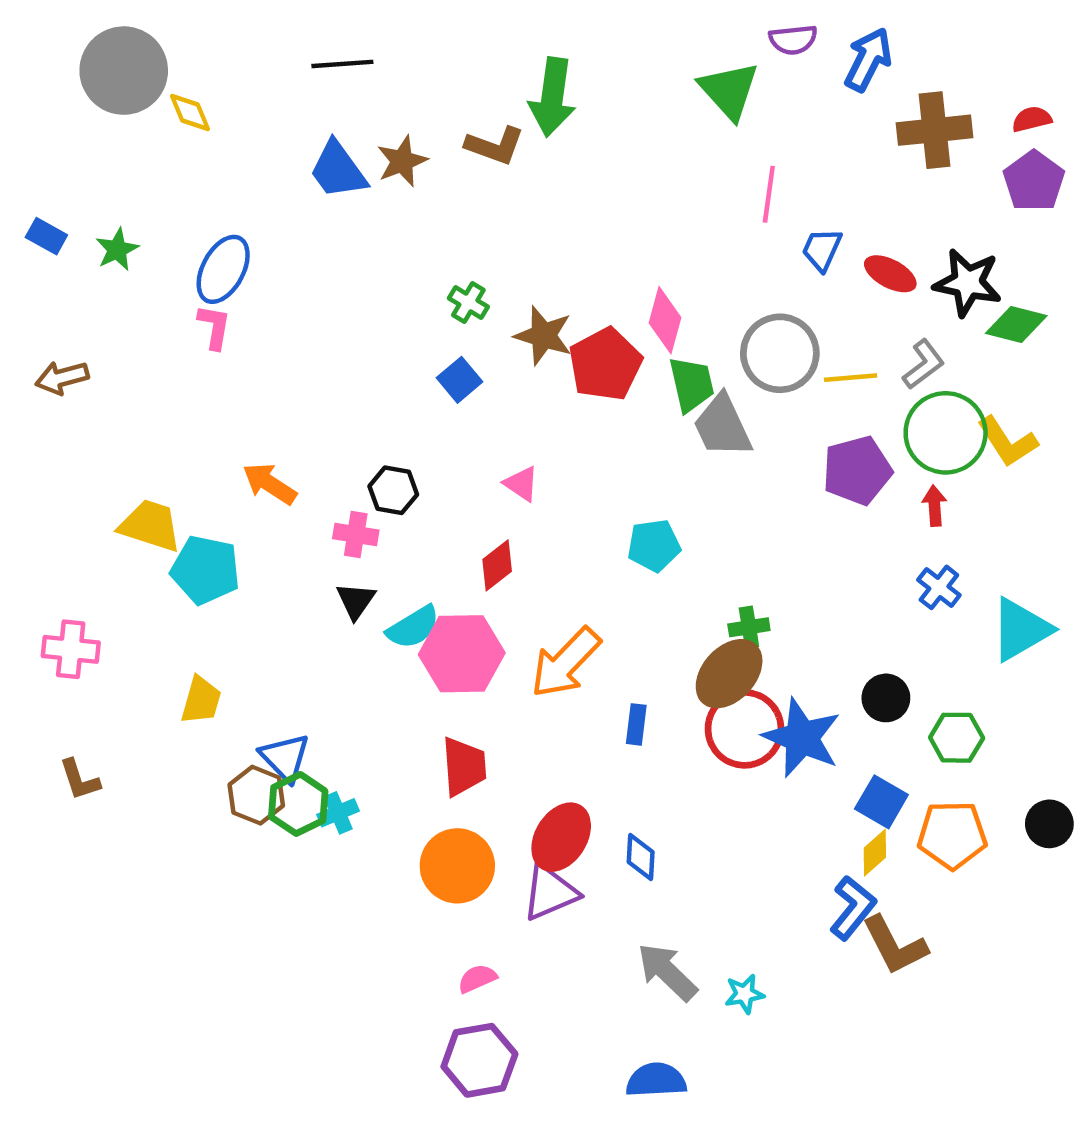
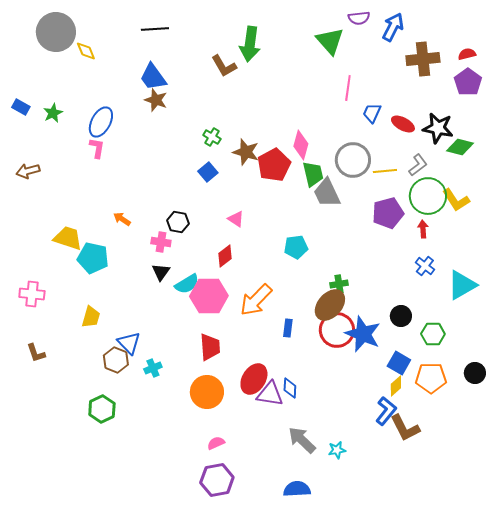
brown L-shape: (495, 146) -> (224, 66), turned 40
brown star: (402, 161) -> (156, 100), moved, turned -30
orange arrow: (270, 484) -> (122, 219), size x0.7
green hexagon: (298, 804) -> (102, 409), moved
purple triangle: (550, 892) -> (270, 394), moved, turned 32

